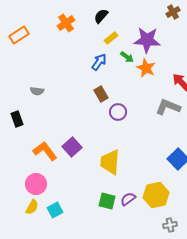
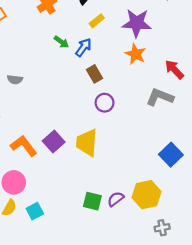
green arrow: (127, 57) -> (61, 42), moved
brown rectangle: (101, 94) -> (95, 74), moved
yellow trapezoid: (110, 162) -> (87, 143), moved

